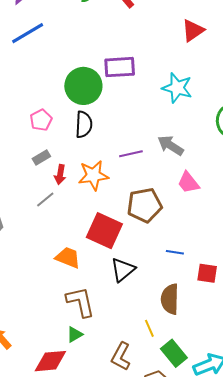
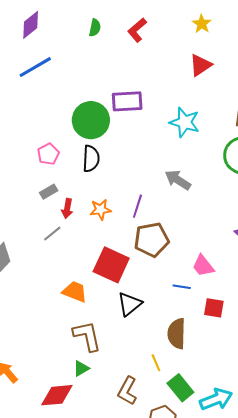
purple line: (131, 154) -> (137, 206), moved, turned -60
orange star: (93, 175) -> (100, 210), size x0.7
pink trapezoid: (188, 183) -> (203, 266), moved

